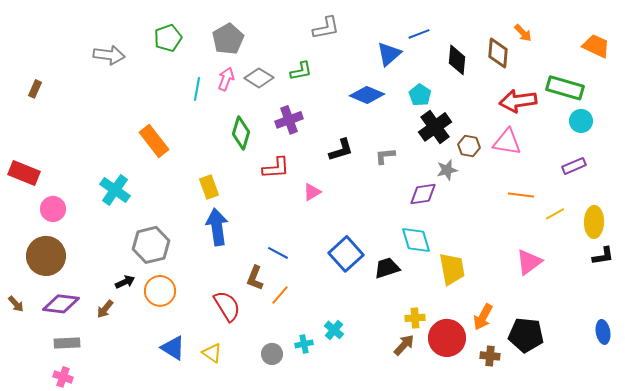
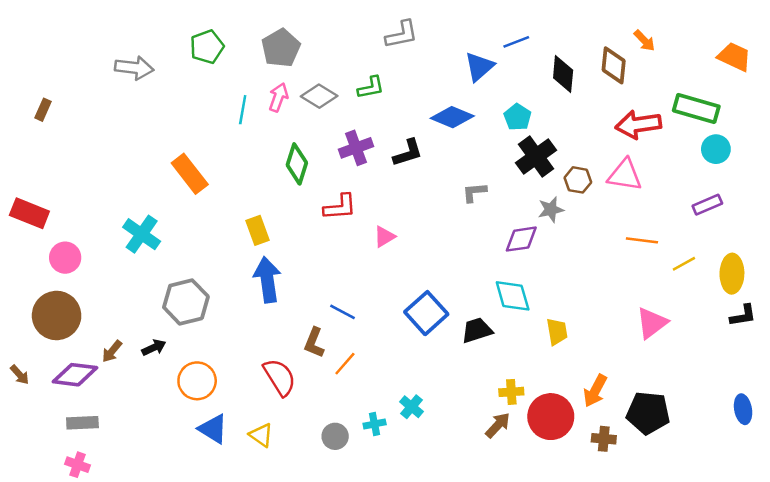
black L-shape: (341, 150) -> (408, 153), moved
yellow trapezoid: (452, 269) -> (557, 332), size x0.7
orange circle: (160, 291) -> (197, 381), moved
brown arrow: (105, 309) -> (112, 351), moved

